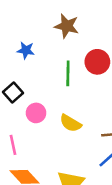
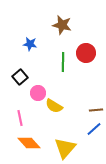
yellow semicircle: (71, 123) -> (54, 106), moved

